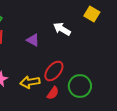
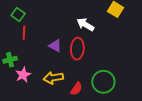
purple triangle: (33, 40) -> (55, 46), moved
red ellipse: (54, 71) -> (77, 49), moved, turned -35

